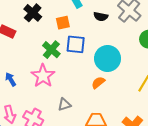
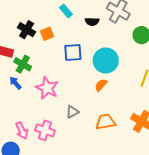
orange square: (63, 23) -> (47, 34), moved
green cross: (51, 50) -> (23, 64), moved
blue arrow: (11, 79) -> (15, 83), moved

